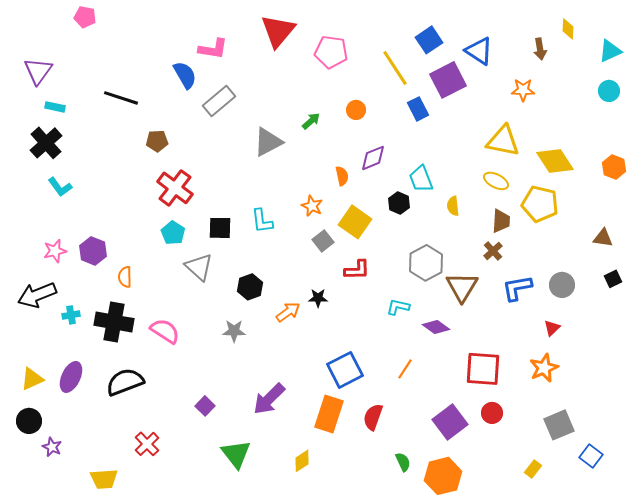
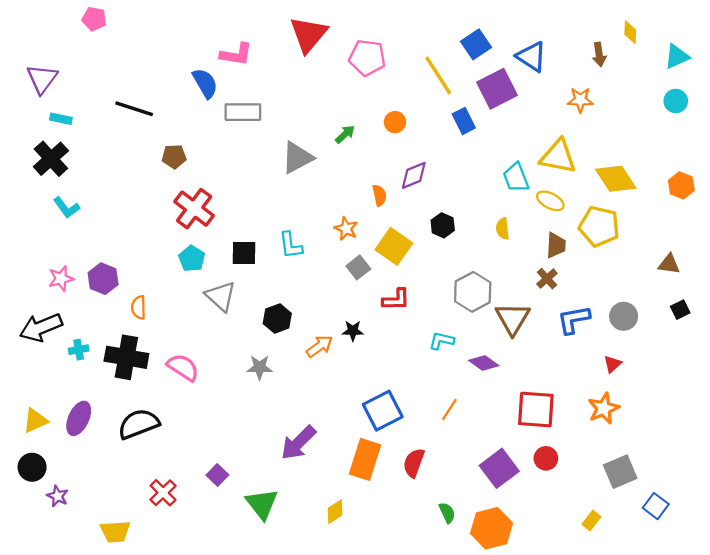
gray rectangle: (219, 101) -> (243, 112), turned 40
cyan trapezoid: (421, 179) -> (516, 178), moved
purple square: (205, 406) -> (217, 475), moved

